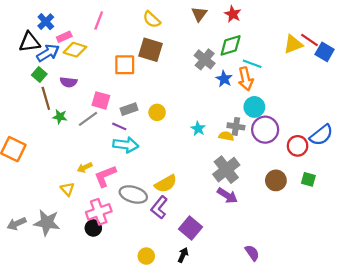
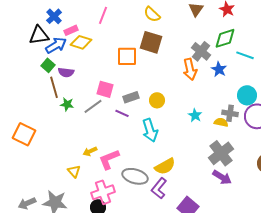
orange arrow: (246, 79) -> (190, 69), moved
purple semicircle: (68, 82) -> (66, 72), moved
cyan arrow: (126, 145) -> (150, 130), moved, turned 65

